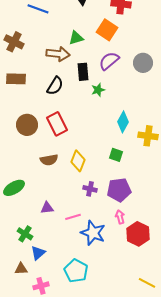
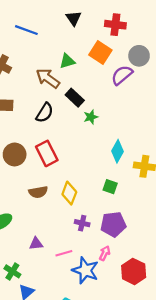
brown arrow: (58, 54) -> (48, 78), turned -150
purple semicircle: (109, 61) -> (122, 75), moved
gray circle: (143, 63) -> (139, 56), moved
black rectangle: (83, 72) -> (75, 98), turned -42
pink arrow: (120, 217) -> (105, 253), moved, turned 40

